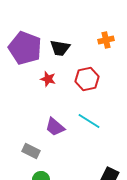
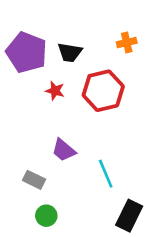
red hexagon: (87, 79) -> (103, 91), size x1.4
cyan line: (89, 121) -> (106, 174), moved, turned 35

